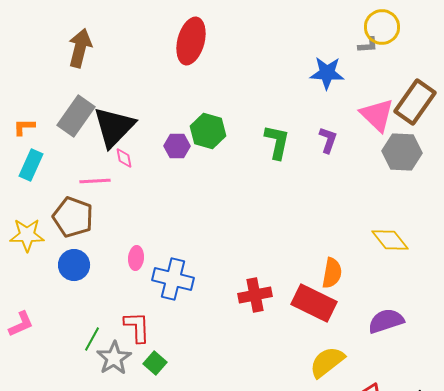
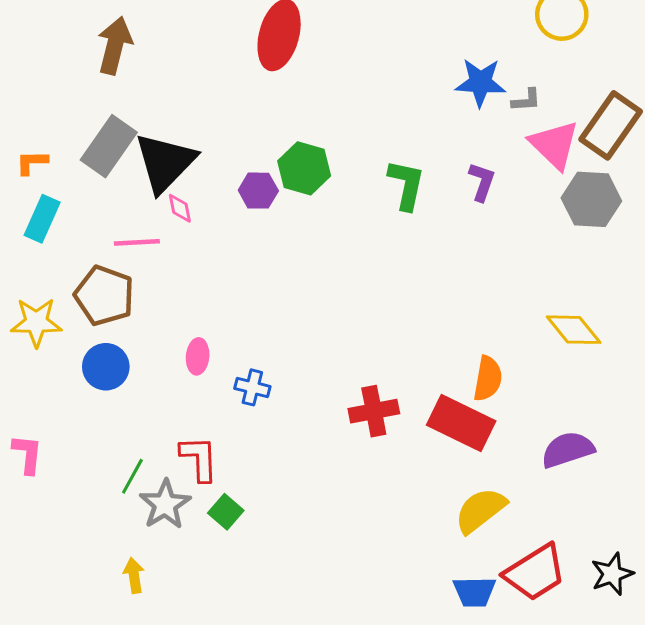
gray L-shape: (368, 45) -> (526, 100), moved
blue cross: (173, 279) -> (252, 387), size x0.6
pink L-shape: (21, 324) -> (27, 454), turned -60

